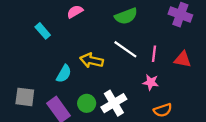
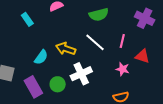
pink line: (154, 54) -> (122, 41), moved
pink star: (151, 82) -> (123, 69), moved
white cross: (114, 103) -> (81, 74), moved

